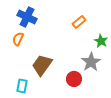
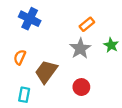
orange semicircle: (18, 39) -> (20, 57), moved
gray star: (91, 62) -> (80, 48), moved

